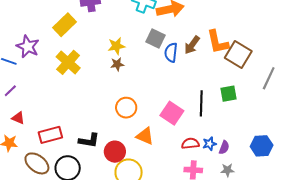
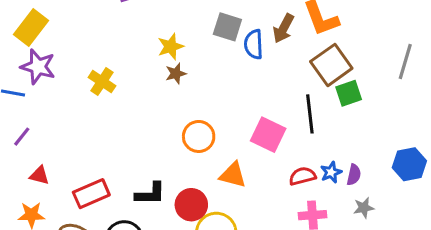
yellow rectangle: (65, 25) -> (31, 28), moved
brown square: (238, 54) -> (331, 65), moved, turned 32
yellow cross: (68, 62) -> (102, 82), size x0.7

